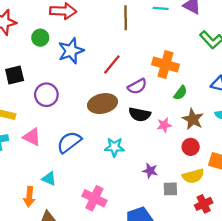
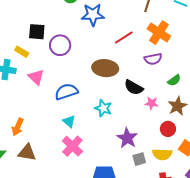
orange cross: (165, 65) -> (159, 33), moved
black square: (15, 75) -> (37, 32), moved
purple semicircle: (137, 86) -> (153, 59), moved
purple star: (150, 171) -> (127, 138), size x1.5
cyan triangle: (49, 179) -> (69, 121), moved
gray square: (170, 189) -> (139, 159), turned -32

